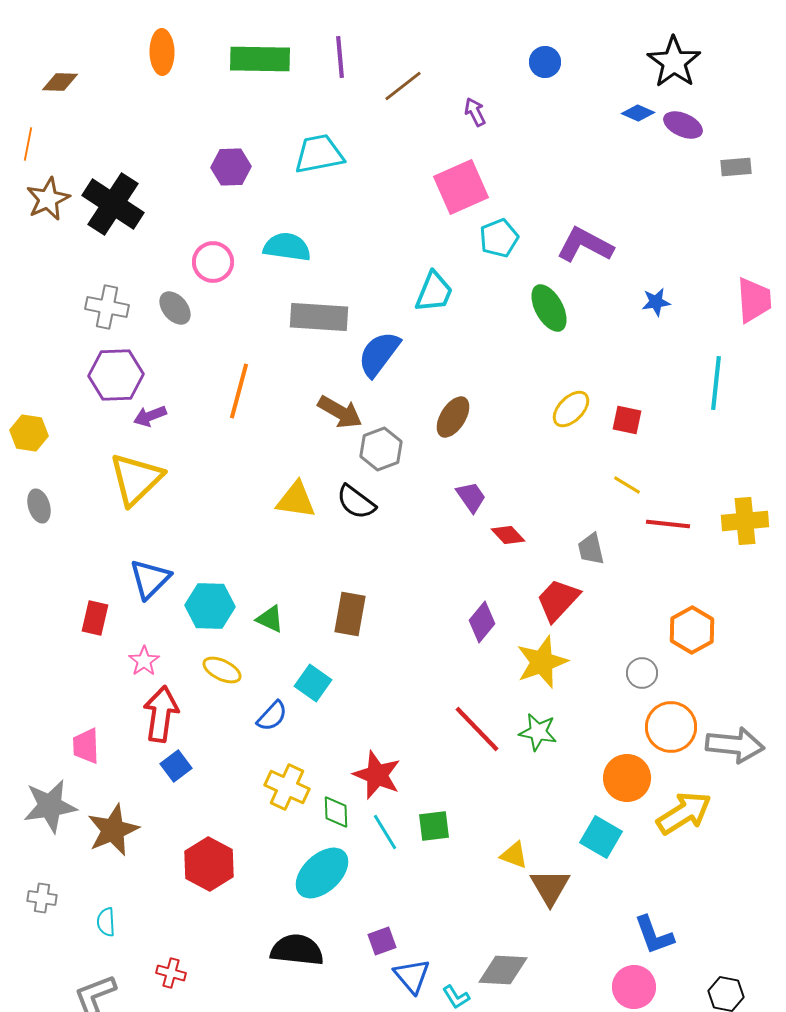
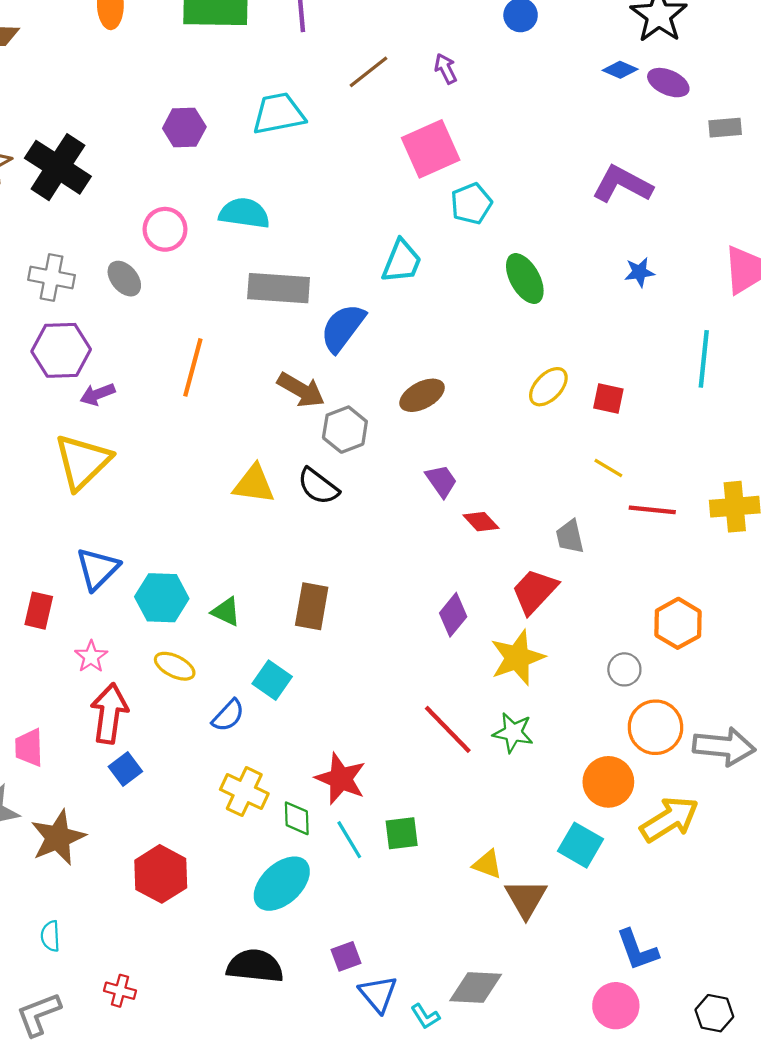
brown line: (403, 86) -> (368, 72), moved
purple L-shape: (585, 245) -> (622, 184), moved
brown ellipse: (453, 417) -> (422, 395), turned 30

